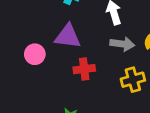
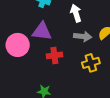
pink circle: (35, 54) -> (18, 45), size x1.5

